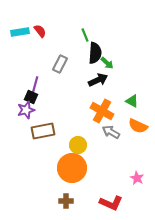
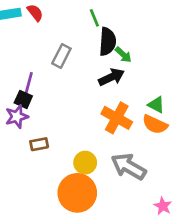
orange semicircle: (138, 126) -> (155, 124), moved
brown rectangle: (43, 131) -> (39, 144), size x0.6
gray arrow: (111, 132) -> (129, 167), moved, size x1.5

